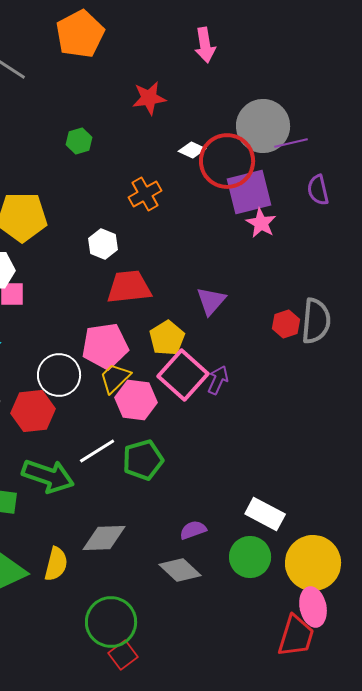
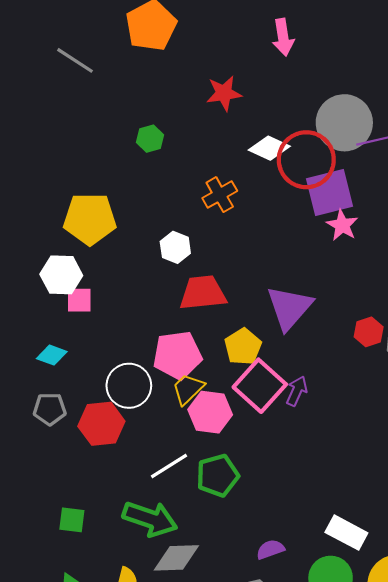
white diamond: (192, 150) -> (269, 148), size x1.4
purple triangle: (211, 301) -> (289, 308), size x1.5
green arrow: (48, 476) -> (150, 519), moved

